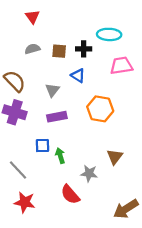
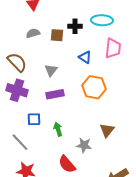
black cross: (84, 49) -> (75, 26), moved
pink trapezoid: (121, 66) -> (113, 48), turned 105
blue triangle: (78, 76) -> (85, 57), moved
blue square: (42, 146) -> (34, 119), moved

